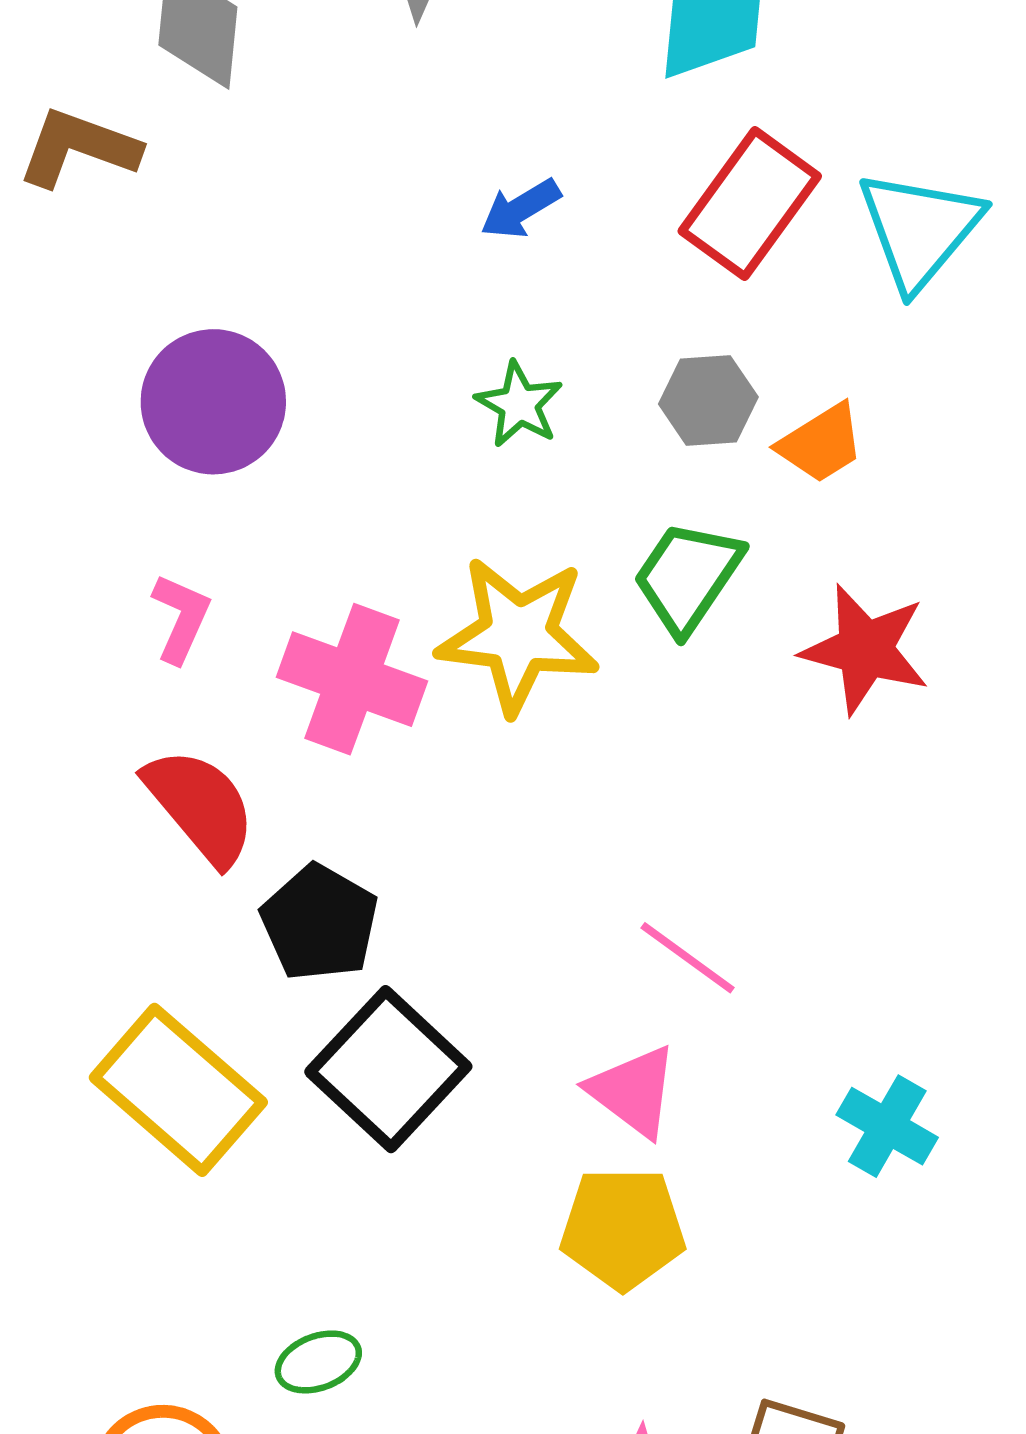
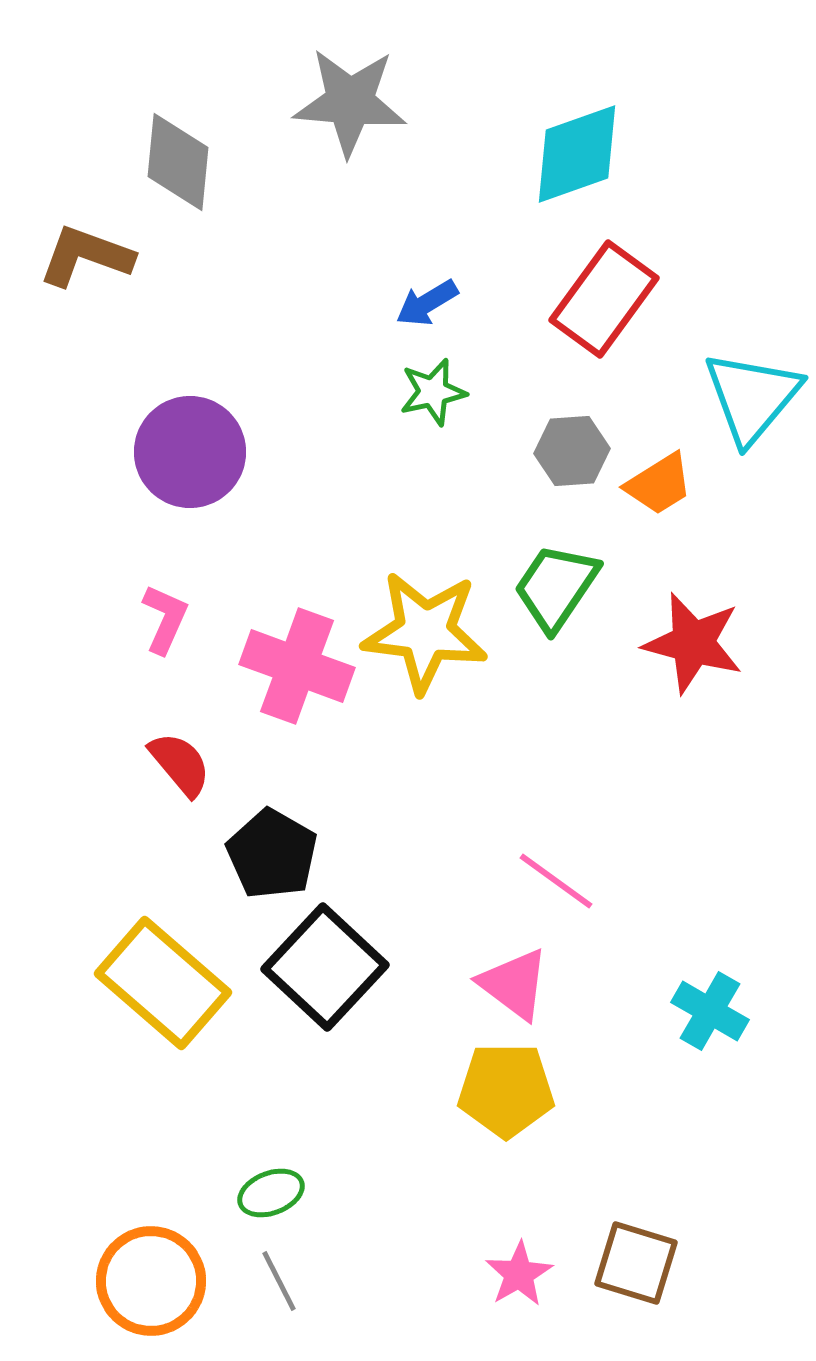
cyan triangle: (920, 229) -> (752, 397), moved
green star: (519, 404) -> (433, 392), moved, turned 30
red semicircle: (200, 806) -> (180, 764), size x0.7

